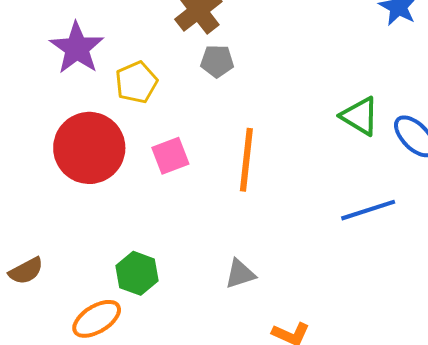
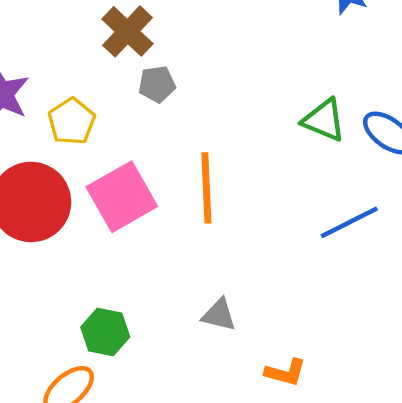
pink square: (170, 156) -> (122, 197), size x1.6
gray triangle: (240, 274) -> (219, 315), turned 40

